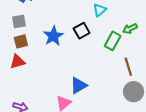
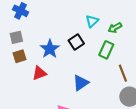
green arrow: (130, 29) -> (115, 28), moved
red triangle: (18, 62) -> (39, 73), moved
blue triangle: (79, 85) -> (81, 83), moved

